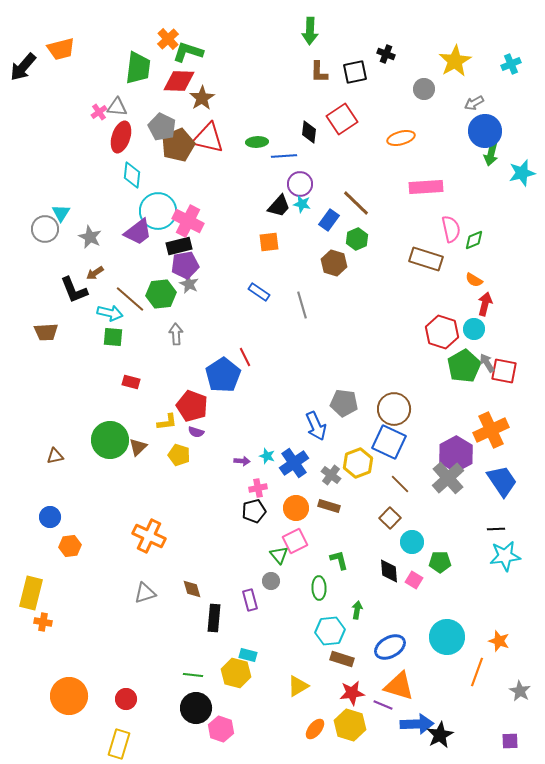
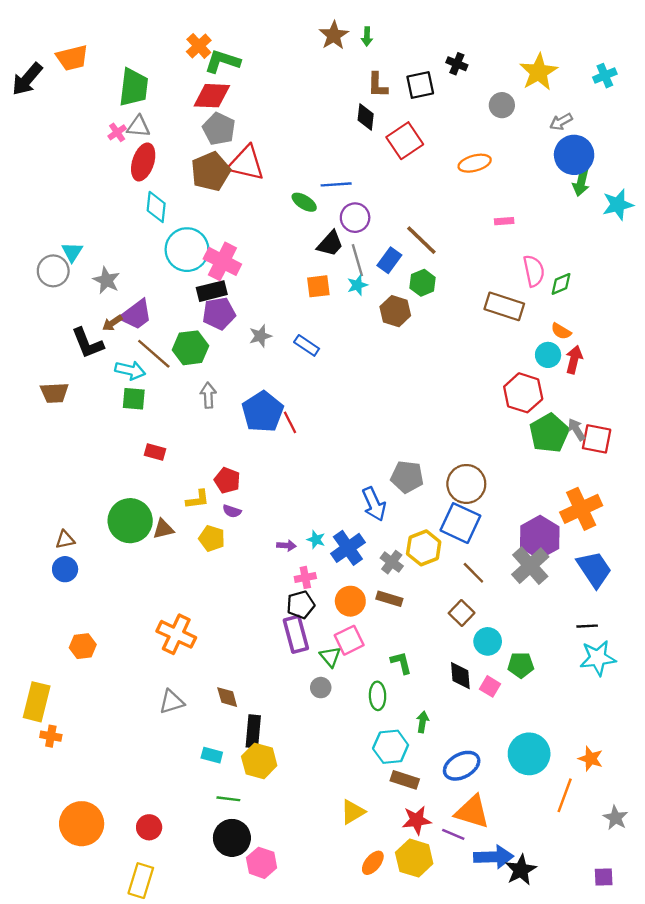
green arrow: (310, 31) -> (367, 36), size x0.6
green trapezoid: (138, 68) -> (134, 87), moved
brown star: (202, 98) -> (334, 35), moved
gray pentagon: (162, 127) -> (219, 129), moved
black diamond: (309, 132) -> (366, 117), moved
green ellipse: (257, 142) -> (304, 202), moved, turned 35
pink rectangle: (426, 187) -> (504, 221), size x0.5
cyan star: (302, 204) -> (357, 285), moved, turned -30
purple trapezoid: (138, 232) -> (136, 315), moved
gray star: (189, 284) -> (260, 336), moved, turned 30
gray line: (302, 305) -> (357, 260), moved
cyan circle: (474, 329) -> (548, 355), moved
blue pentagon: (223, 375) -> (263, 412), moved
red pentagon: (192, 406) -> (227, 480), size x0.7
brown triangle: (138, 447) -> (163, 529), turned 30
blue circle: (50, 517) -> (65, 569), moved
purple rectangle: (250, 600) -> (296, 634), moved, size x1.4
cyan rectangle: (248, 655) -> (212, 755), moved
yellow hexagon: (236, 673) -> (259, 761), moved

